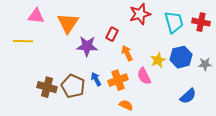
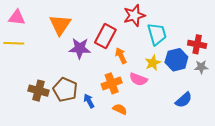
pink triangle: (36, 16) -> (17, 18), moved
cyan trapezoid: (174, 22) -> (157, 34), moved
red cross: (201, 22) -> (197, 44), moved
red rectangle: (112, 34) -> (105, 36), size x1.6
pink semicircle: (144, 76) -> (138, 79), turned -42
blue arrow: (96, 79) -> (89, 101), moved

